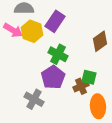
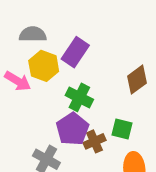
pink arrow: (13, 30) -> (18, 81), moved
brown cross: (81, 86) -> (94, 141), moved

